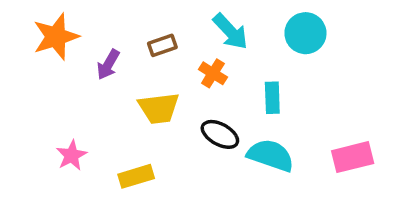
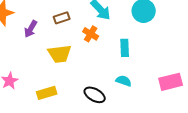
black ellipse: (220, 134) -> (95, 95), moved
cyan semicircle: (271, 155) -> (124, 81), size x0.6

